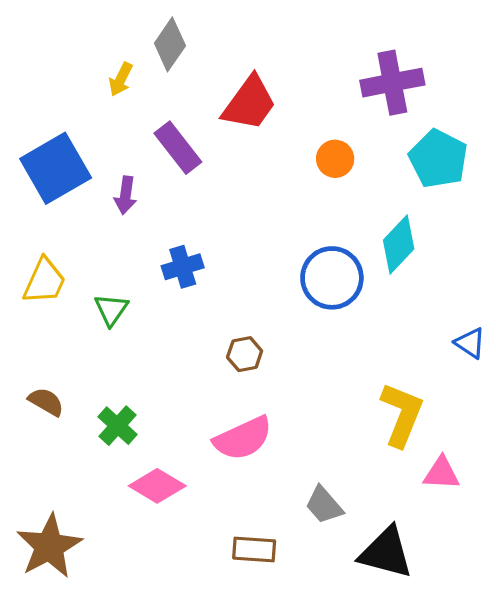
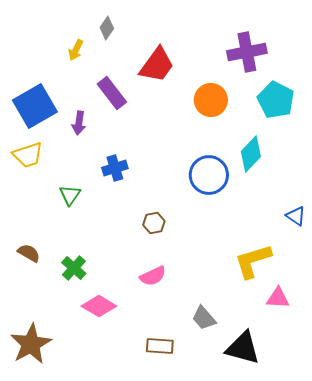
gray diamond: (170, 44) -> (107, 28), size x0.7
orange circle: (335, 159) -> (211, 100), size x1.4
yellow trapezoid: (44, 281) -> (28, 155), moved, turned 48
yellow L-shape: (402, 414) -> (253, 261), turned -129
pink semicircle: (243, 438) -> (153, 276), size x0.7

